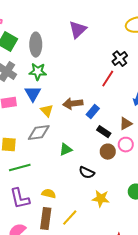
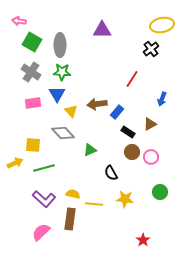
purple triangle: (78, 30) -> (102, 30), turned 42
black cross: (120, 59) -> (151, 49), moved
gray diamond: (39, 133) -> (63, 133), turned 55
pink circle: (126, 145) -> (151, 157), moved
black semicircle: (87, 173) -> (111, 173), turned 35
purple L-shape: (20, 199) -> (44, 199), turned -35
yellow line: (70, 218) -> (94, 204), moved, turned 54

